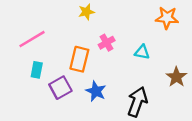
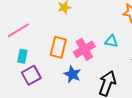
pink cross: (107, 43) -> (84, 49), moved, size x1.5
purple square: (60, 88) -> (31, 75), moved

